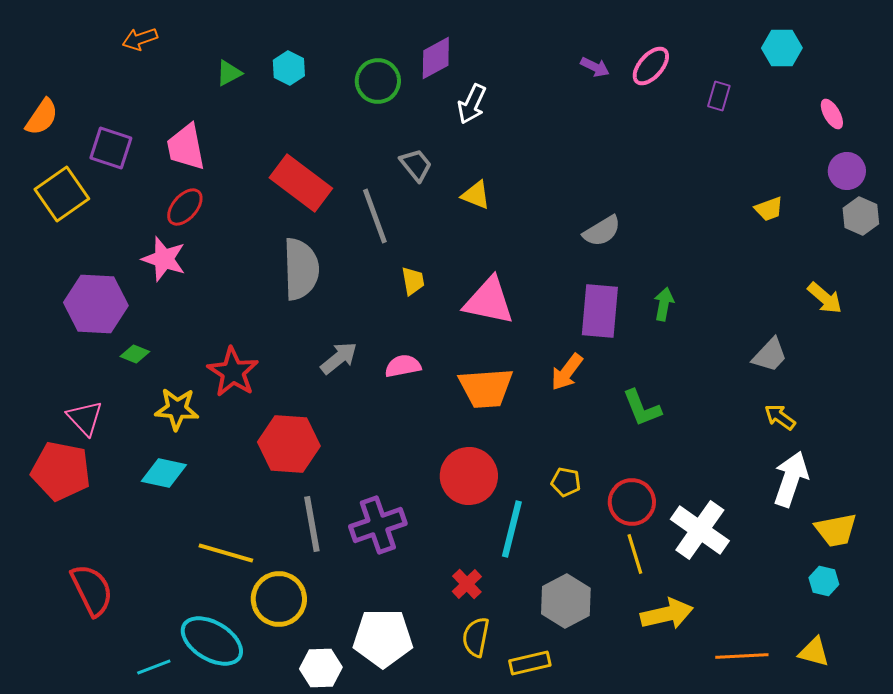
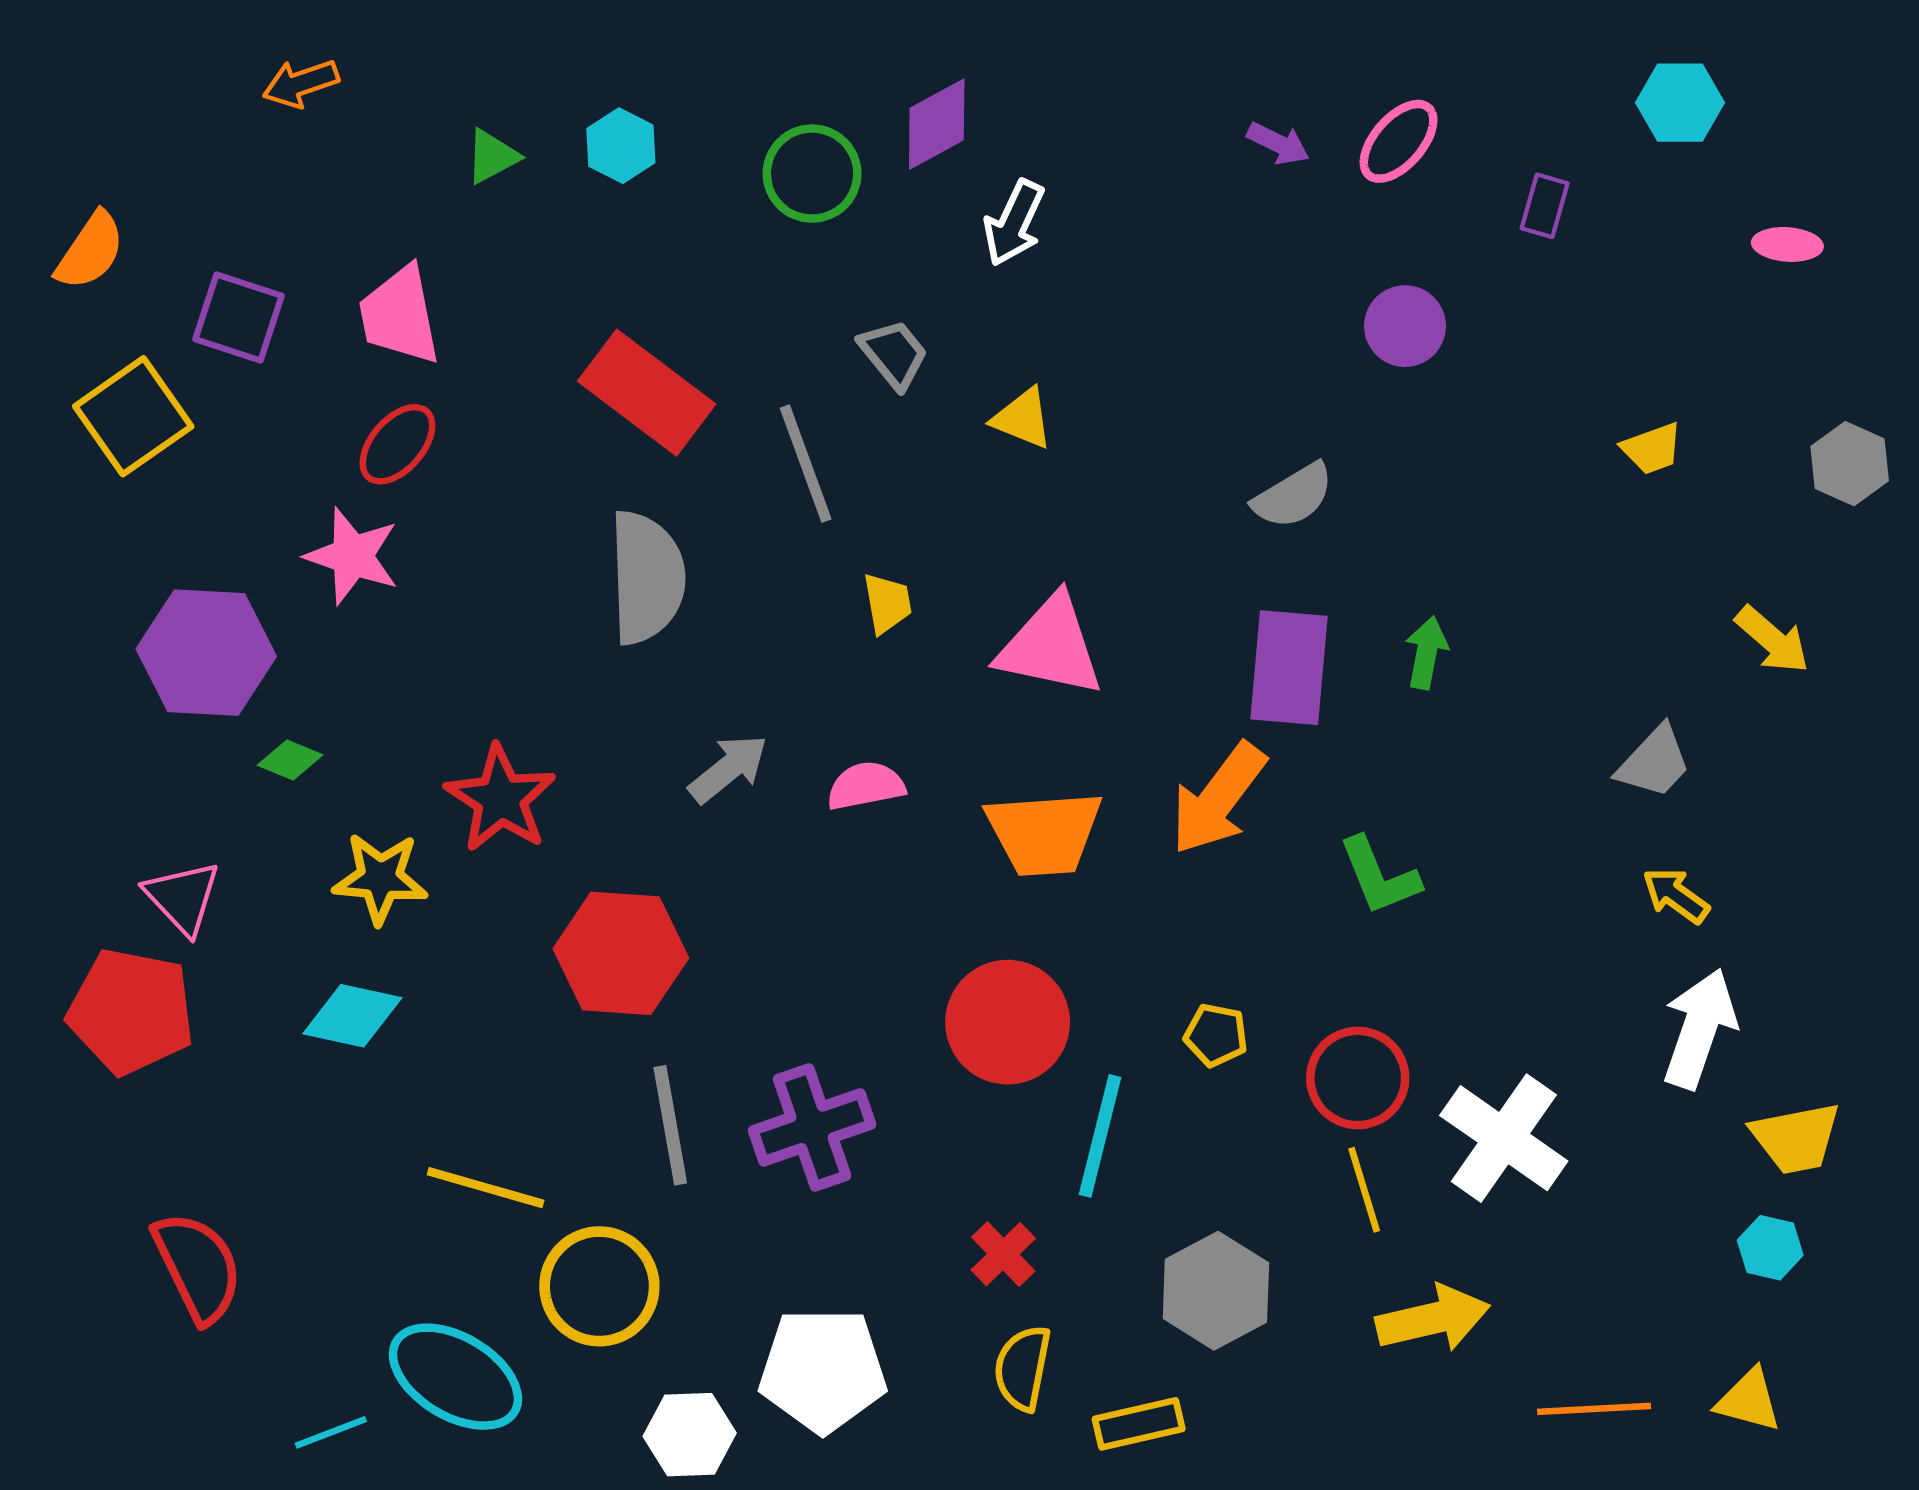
pink ellipse: (832, 114) -> (1787, 244), turned -56
purple circle: (847, 171) -> (1405, 326), moved
orange arrow: (567, 372) -> (1218, 799), size x1.4

